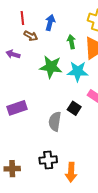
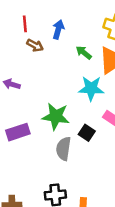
green arrow: (71, 42) -> (84, 53), turned -40
purple arrow: (13, 54) -> (12, 84), moved
green star: (51, 67) -> (56, 116), moved

